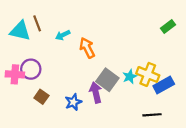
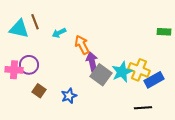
green rectangle: (168, 27) -> (164, 32), moved, turned 40
cyan star: (130, 77) -> (122, 72), size x1.5
purple arrow: (96, 93) -> (92, 62), moved

